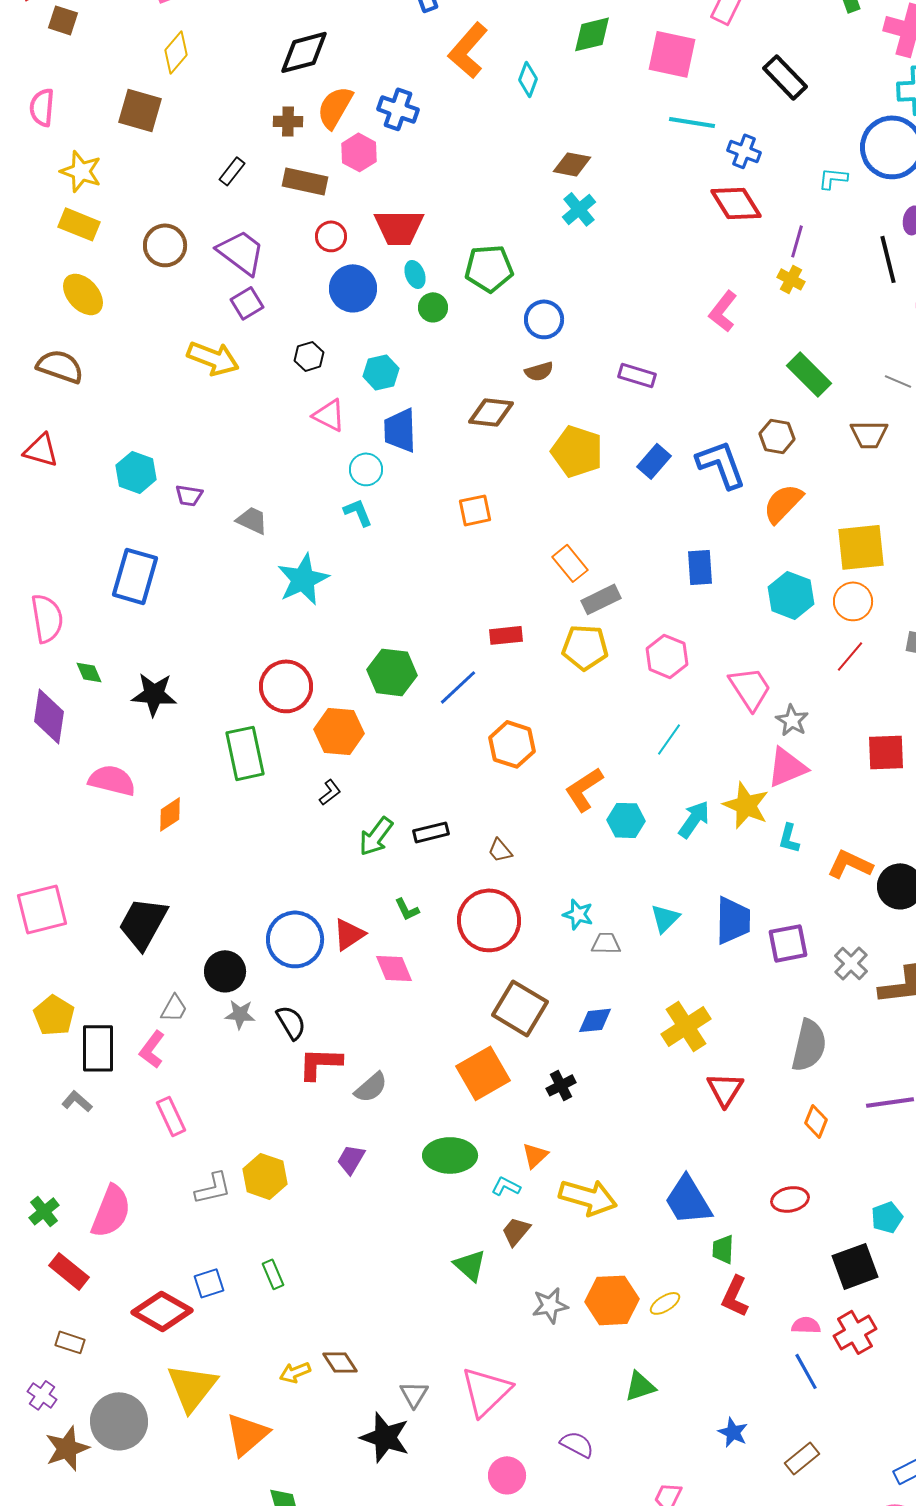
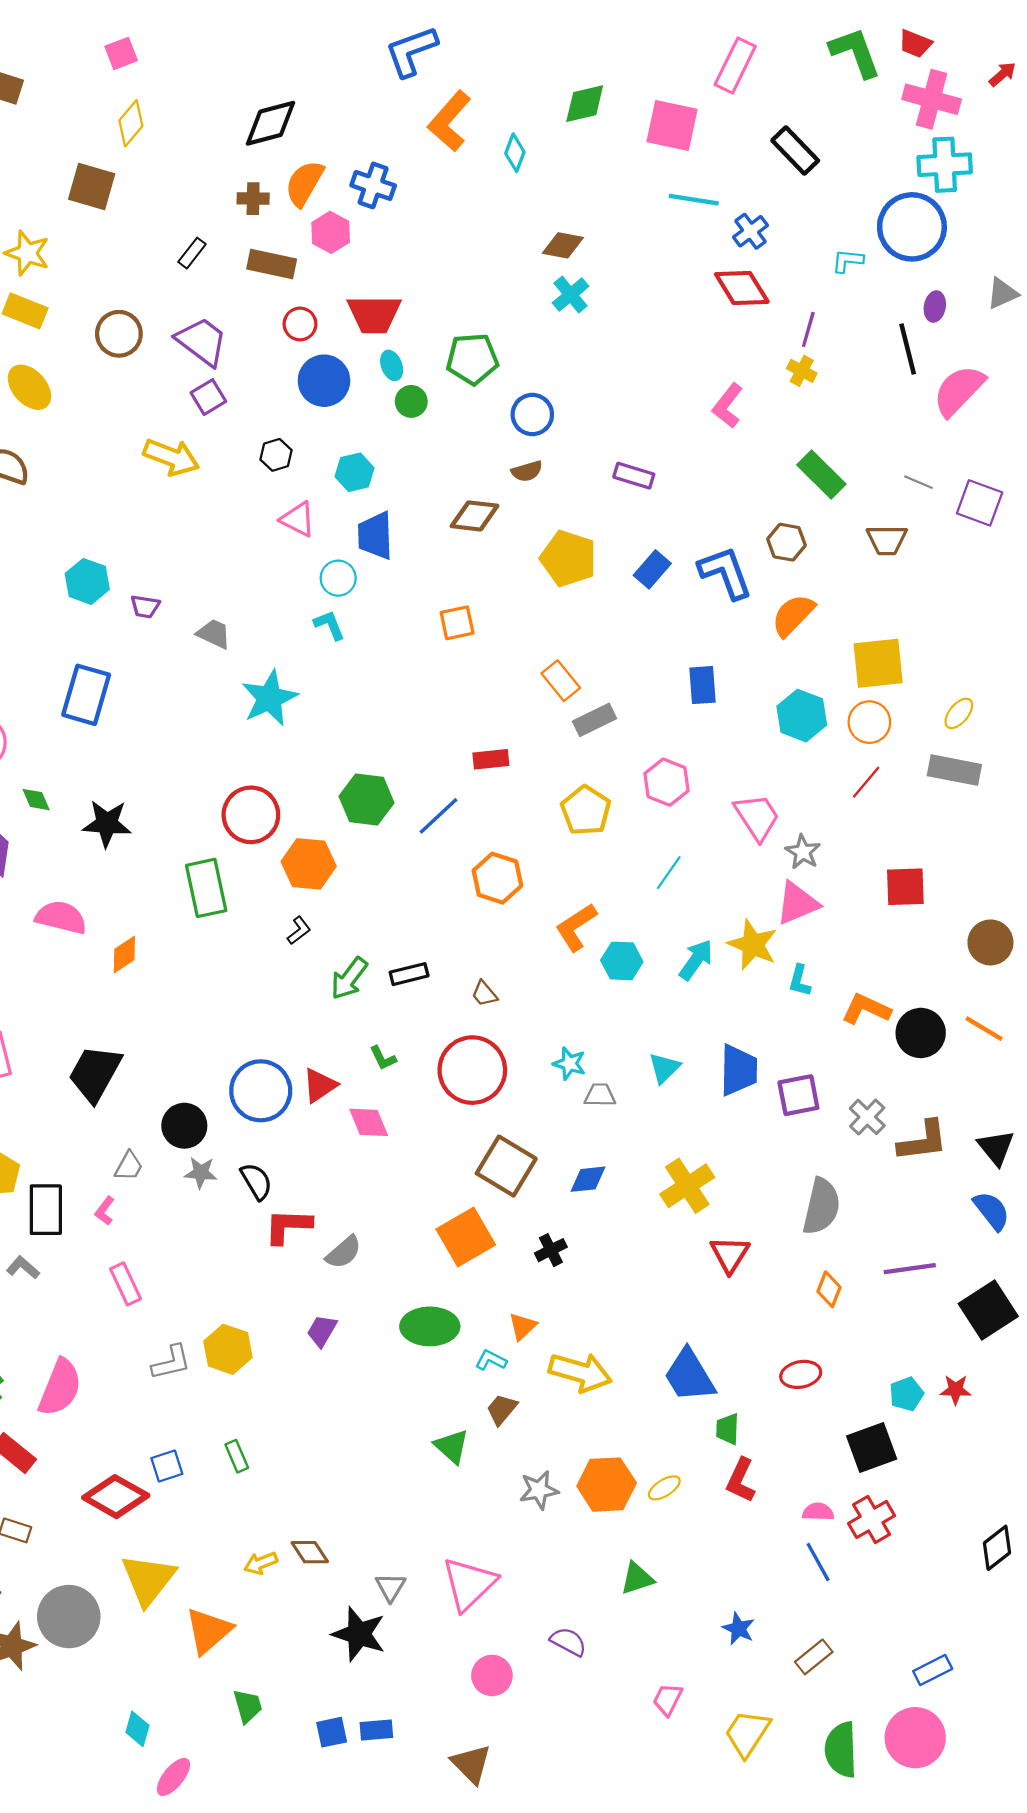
blue cross: (744, 151) -> (750, 231), turned 32
yellow pentagon: (585, 647) -> (586, 810), moved, turned 30
pink L-shape: (152, 1049) -> (105, 1211), size x0.7

